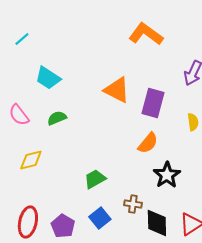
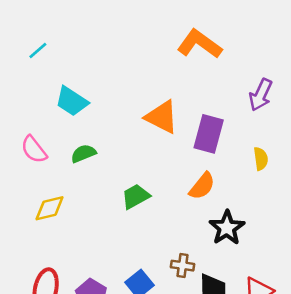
green trapezoid: (95, 179) -> (136, 196), moved

